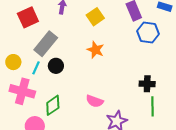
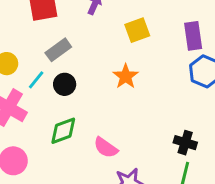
gray rectangle: (46, 44) -> (58, 50), size x0.7
green diamond: (53, 105) -> (63, 131), moved

